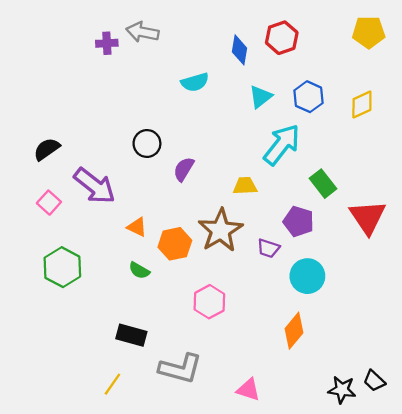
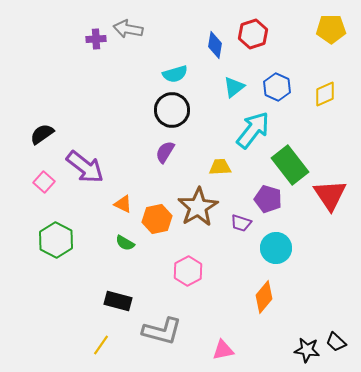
black circle: (147, 144) -> (172, 110), moved, size x1.4
green rectangle: (323, 184) -> (290, 165), size x1.5
pink triangle: (248, 390) -> (223, 350), turned -30

